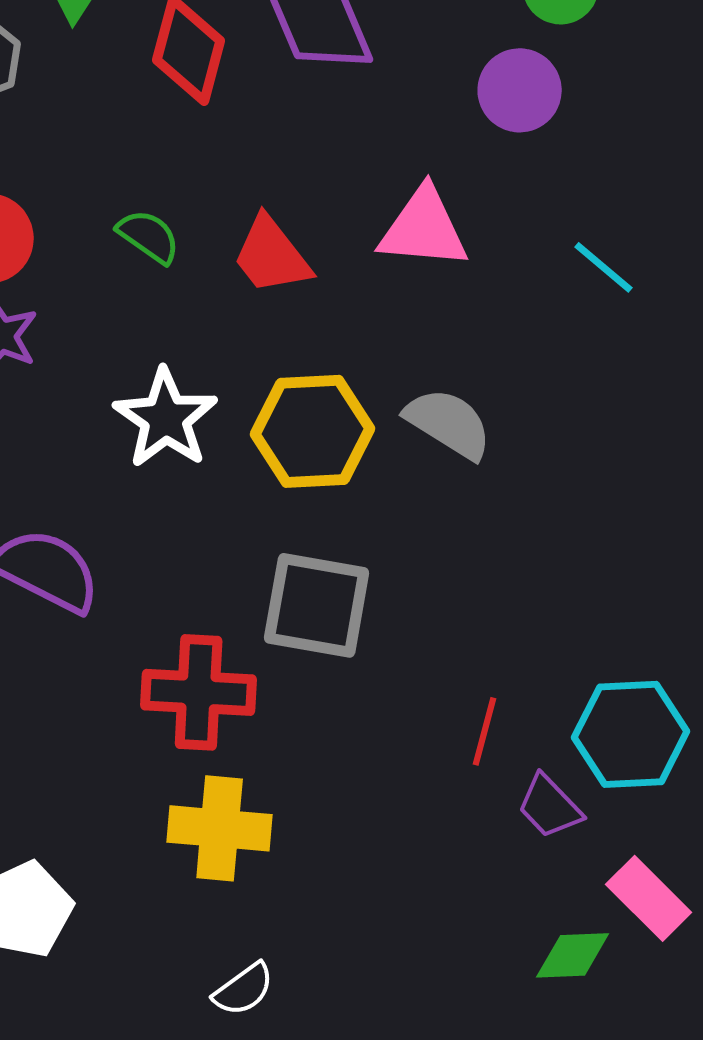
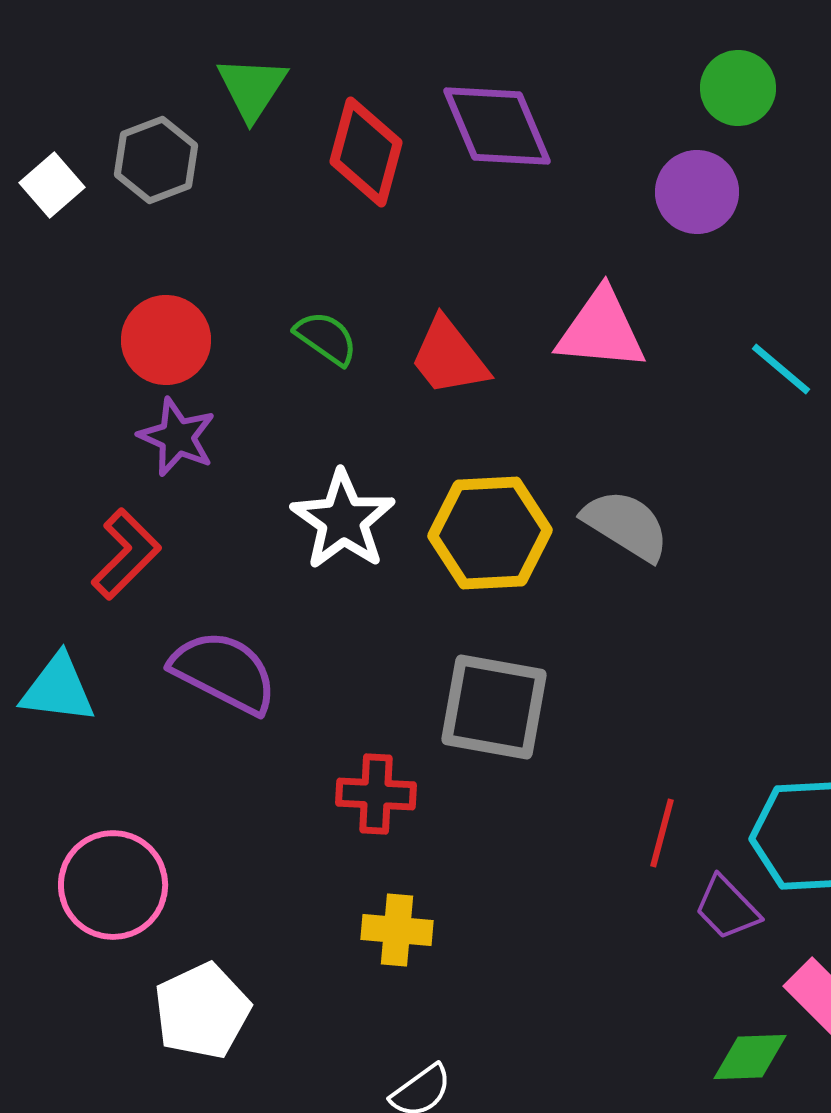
red cross: (199, 692) -> (376, 794), size x0.7
yellow cross: (220, 828) -> (397, 930), size x0.7

